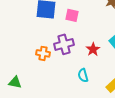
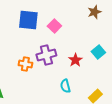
pink square: (72, 15) -> (54, 26), turned 32

